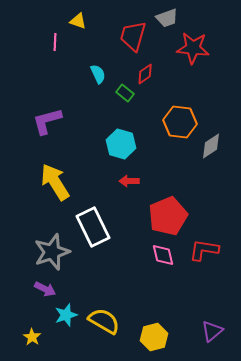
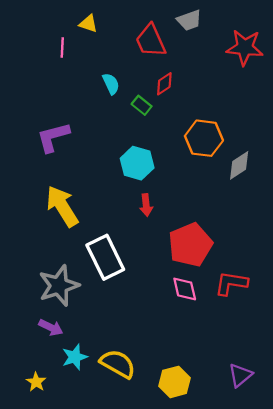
red trapezoid: (133, 36) -> (151, 41), turned -40
red star: (193, 48) -> (245, 47), moved
red arrow: (129, 181) -> (146, 205), turned -96

